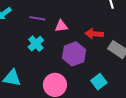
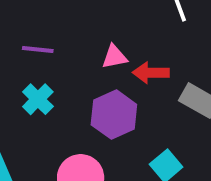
pink triangle: (61, 26) -> (114, 57), moved

